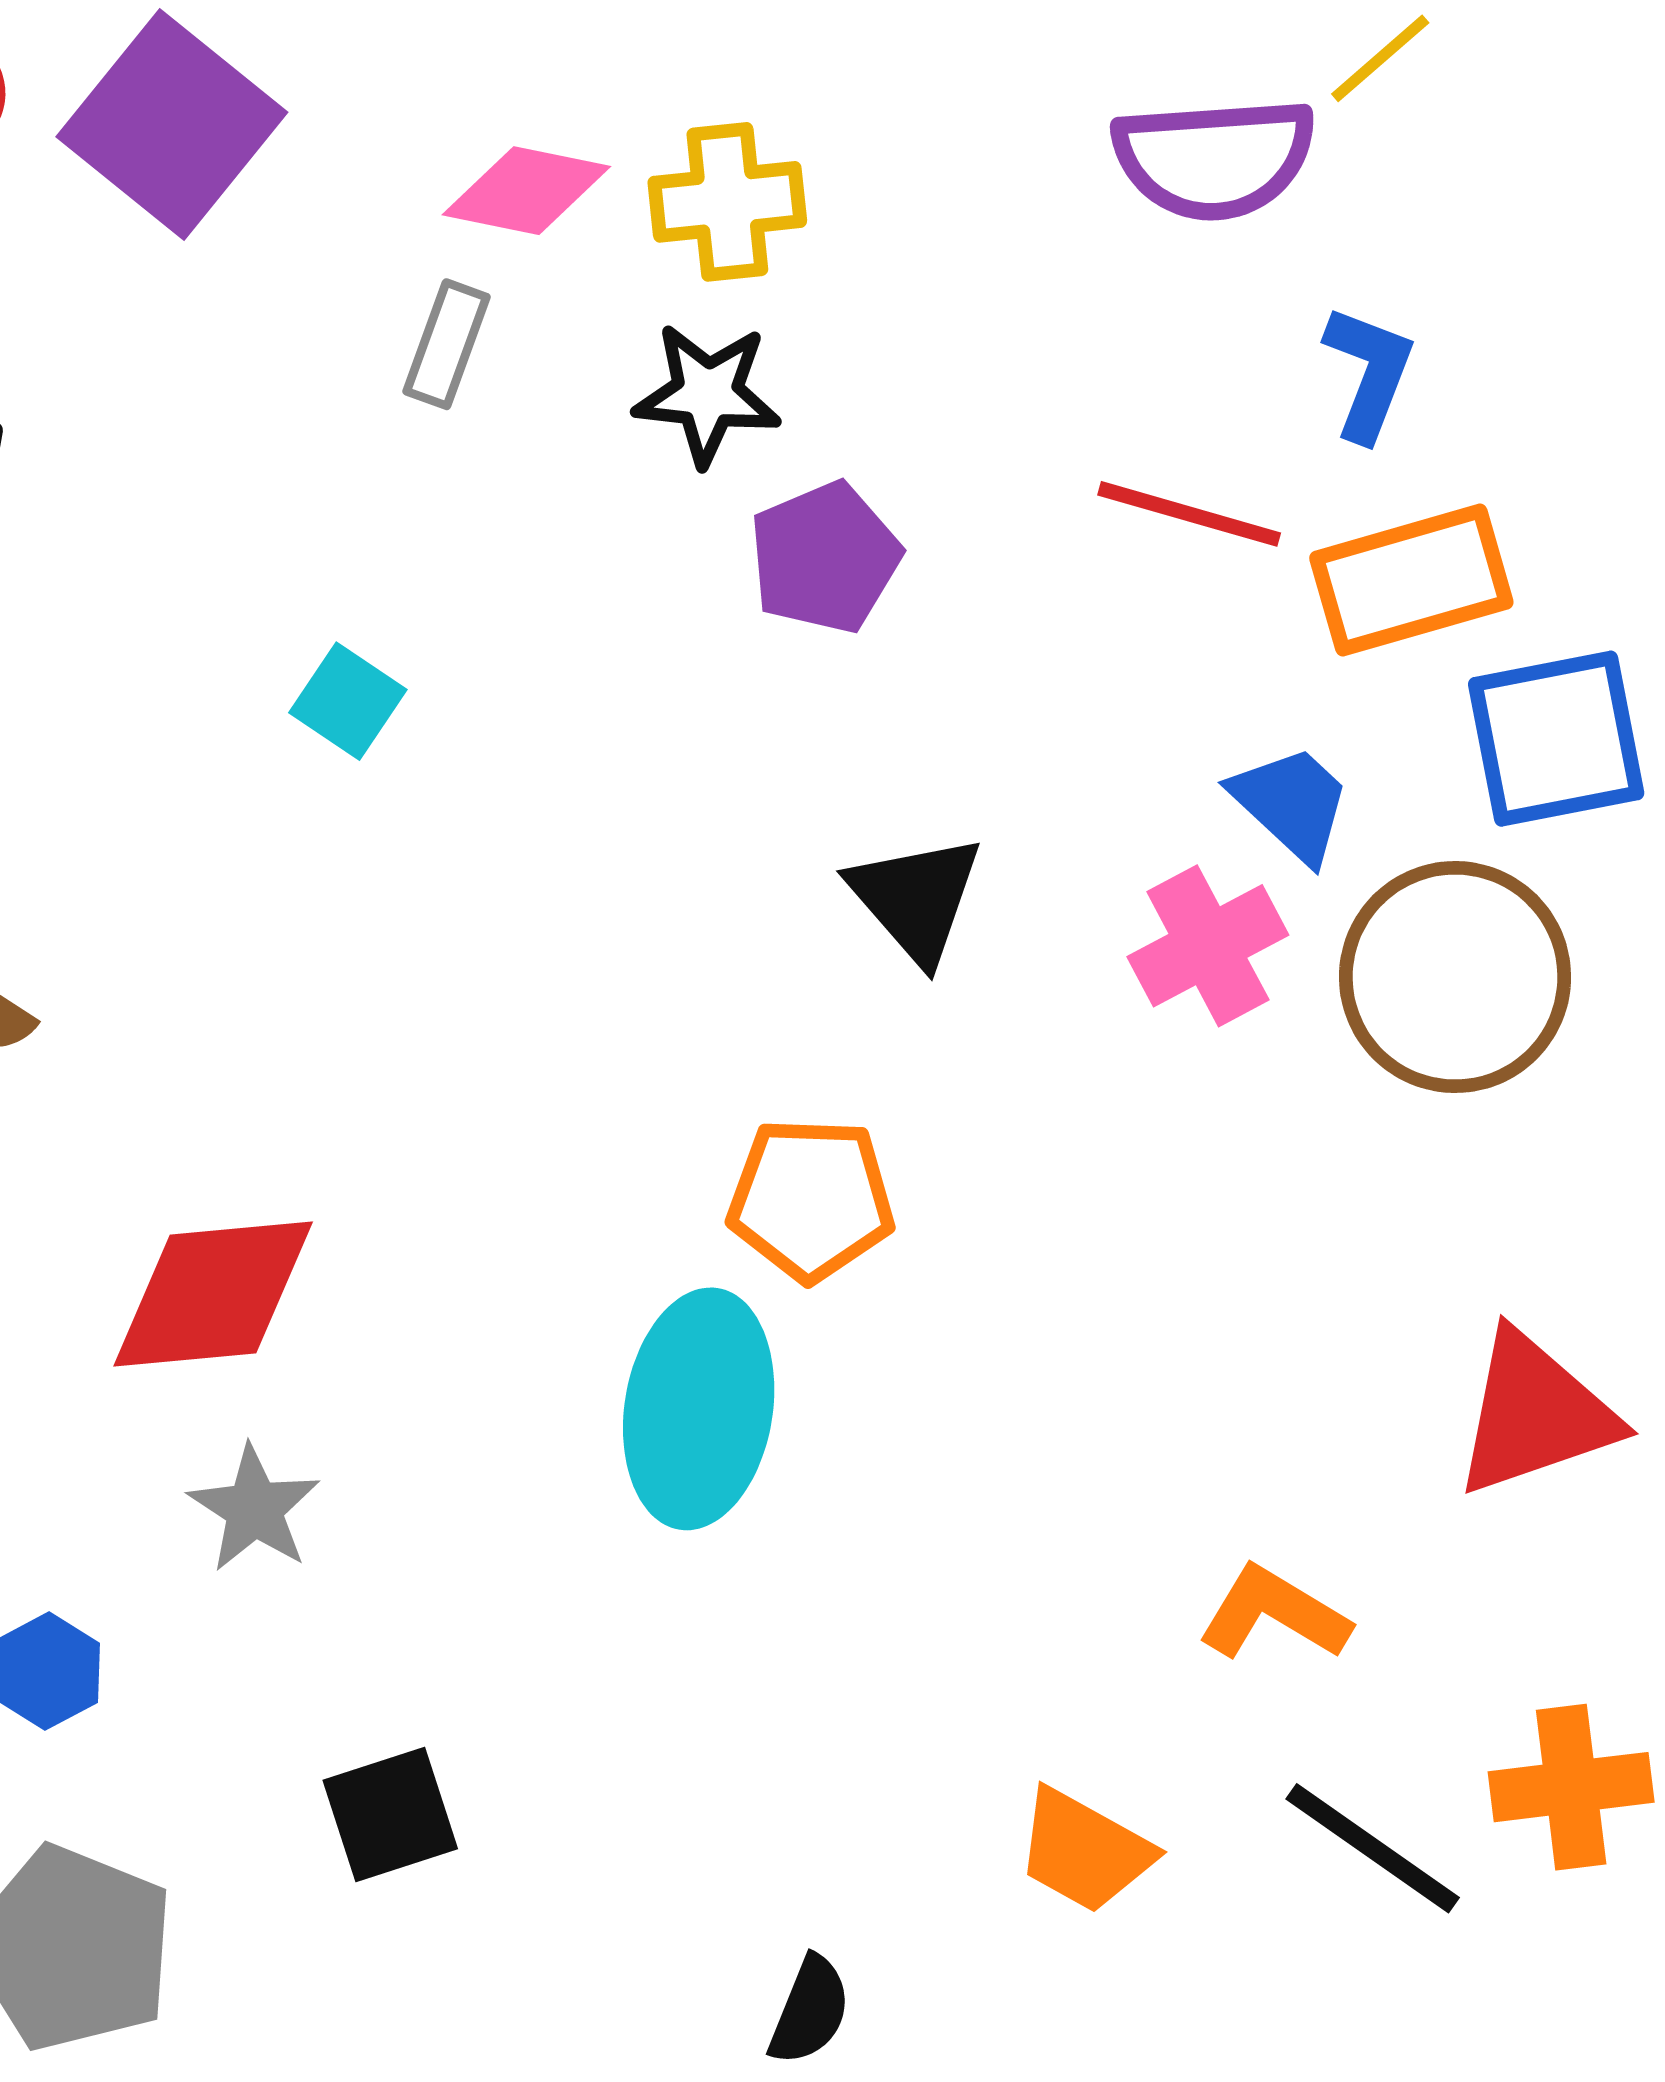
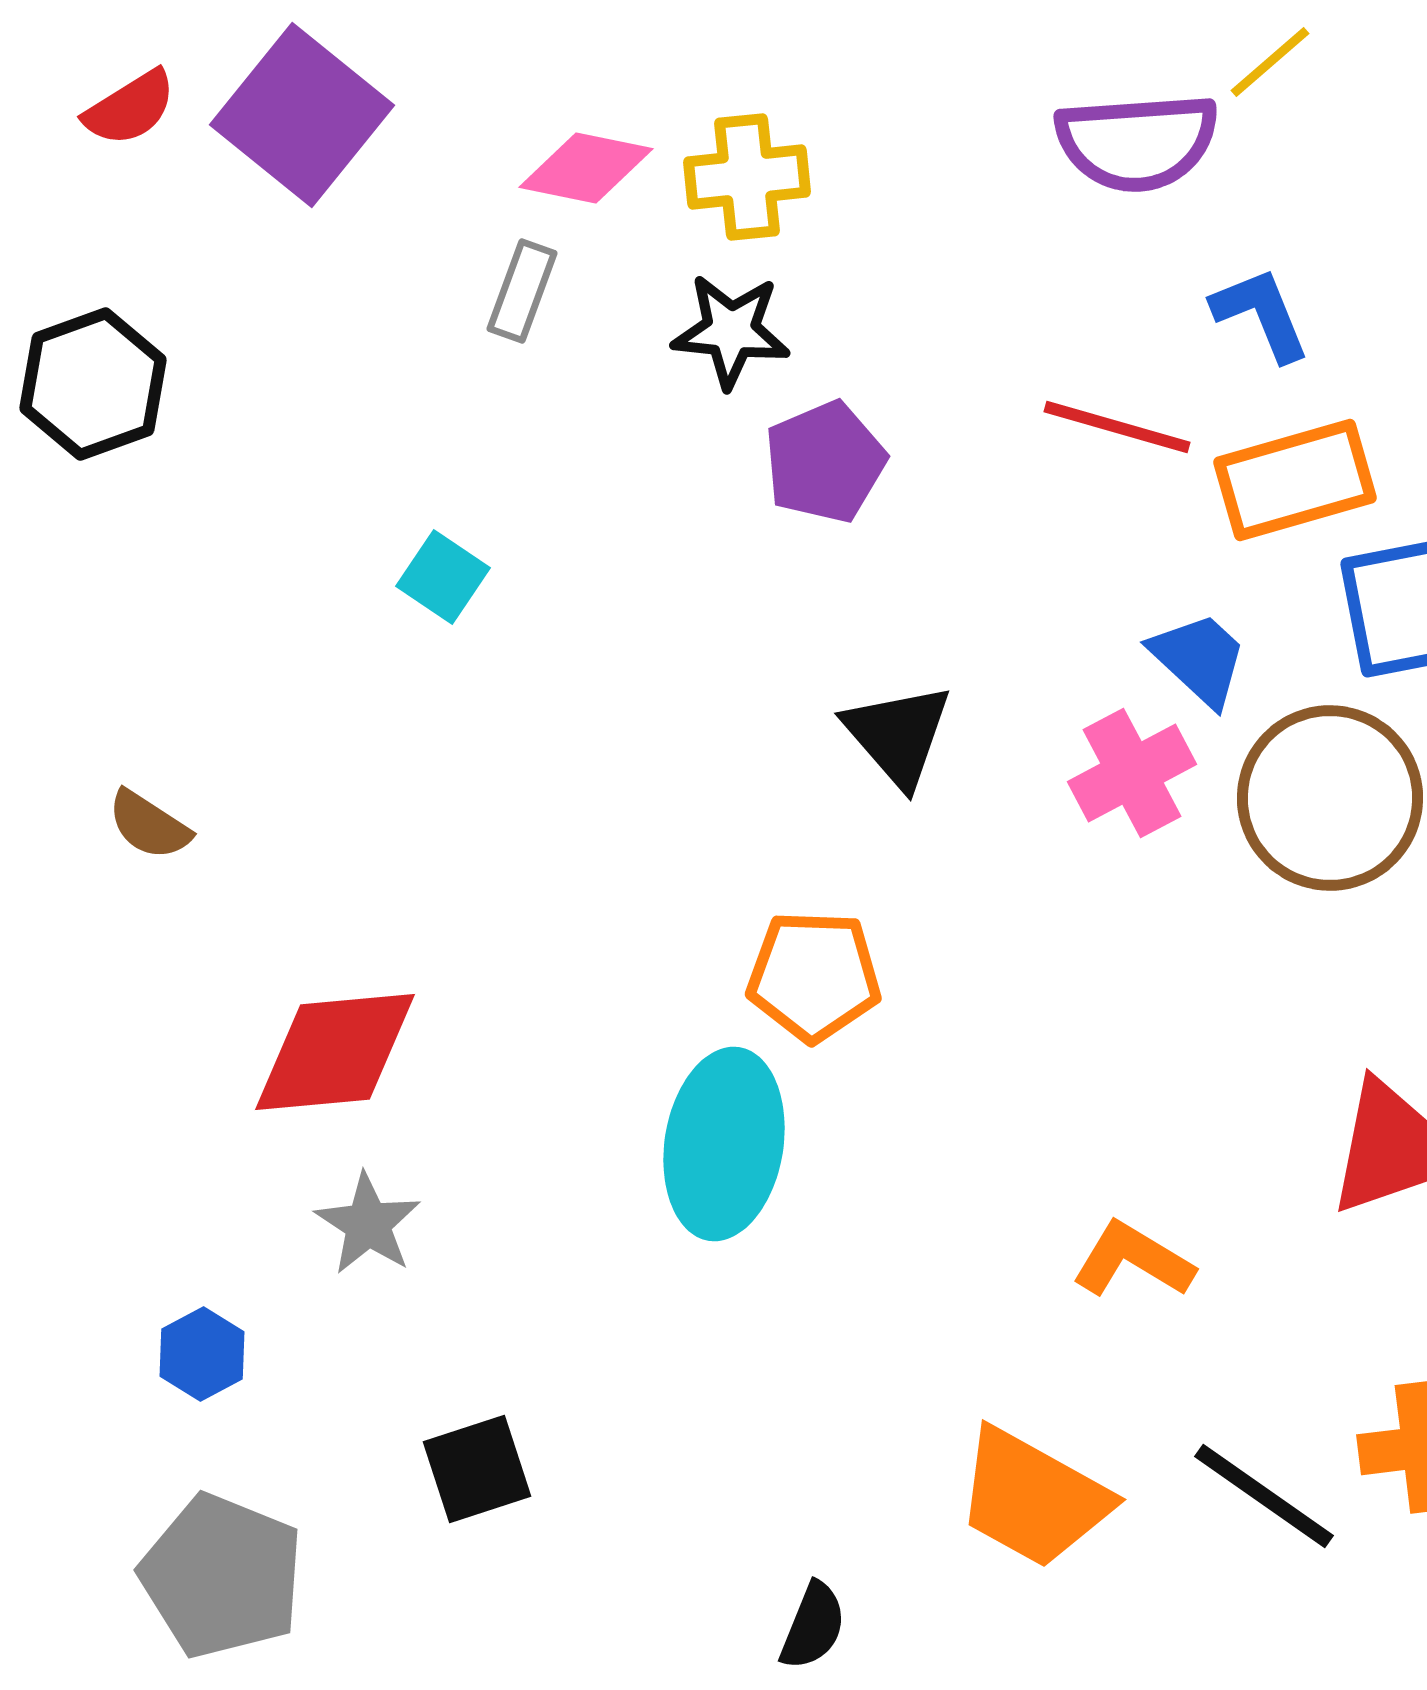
blue L-shape: (1369, 373) -> (1261, 314), turned -43
orange L-shape: (1274, 1614) -> (1133, 1260), moved
orange trapezoid: (1084, 1851) -> (1033, 1498), size x1.4

